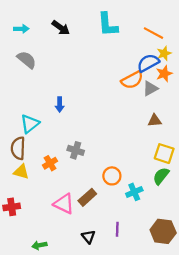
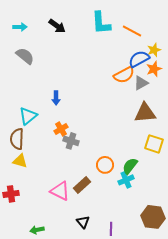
orange line: (153, 33) -> (132, 31), moved
brown triangle: (155, 121) -> (145, 113), size x1.6
orange cross: (50, 163) -> (61, 129), moved
green semicircle: (161, 176) -> (130, 166), moved
purple line: (117, 229) -> (111, 229), moved

